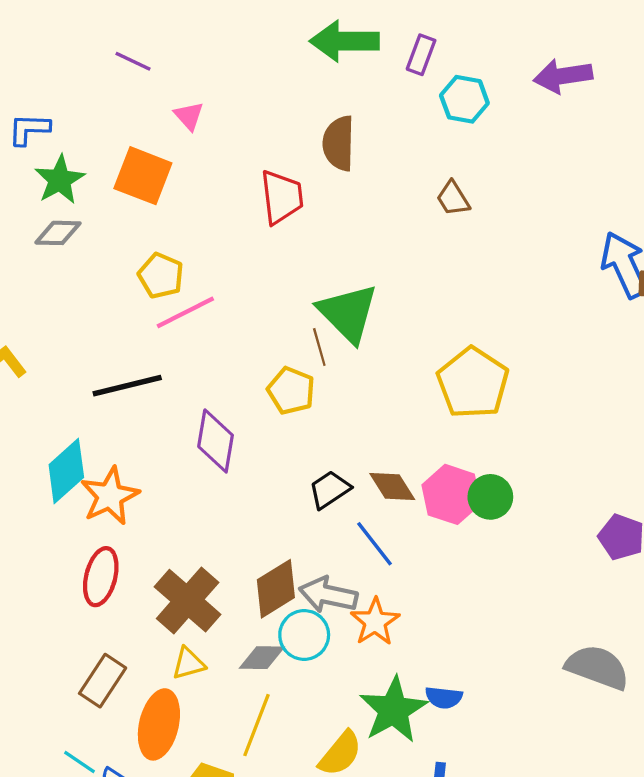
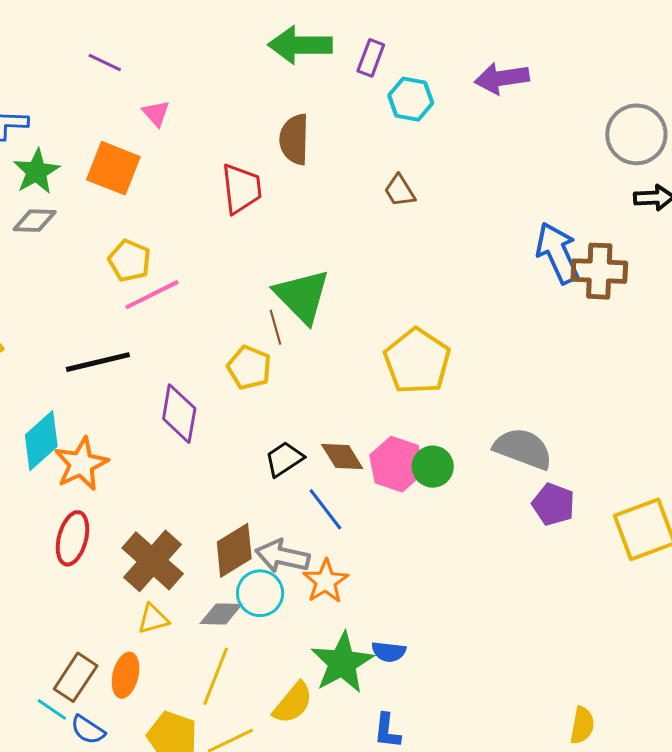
gray semicircle: (597, 667) -> (523, 449), moved
brown rectangle: (103, 681) -> (76, 677), moved
orange ellipse: (159, 724) -> (126, 675), size x0.7

